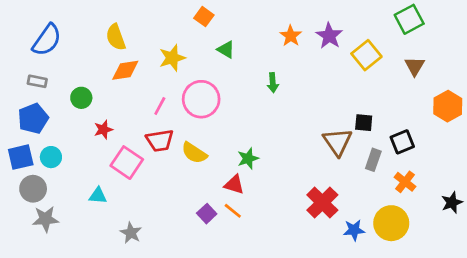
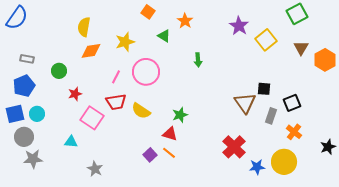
orange star: (291, 36) -> (185, 21), moved
yellow semicircle: (116, 37) -> (84, 27), turned 30
blue semicircle: (47, 40) -> (17, 18), moved
orange hexagon: (448, 106) -> (325, 60), moved

